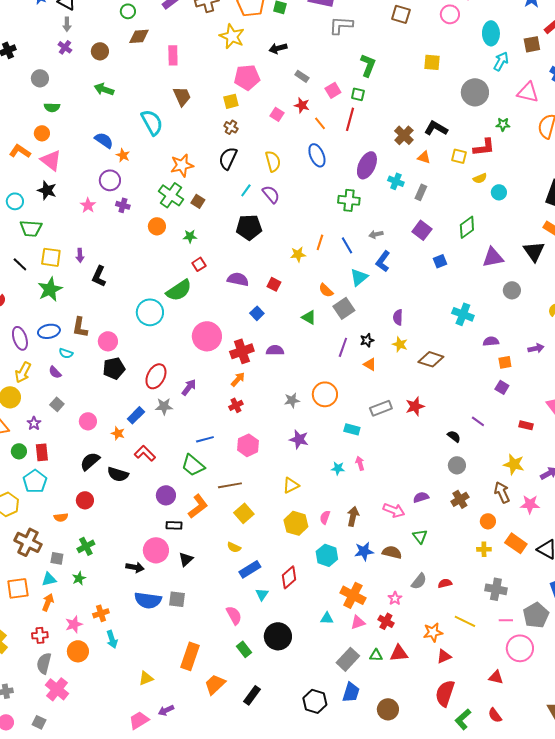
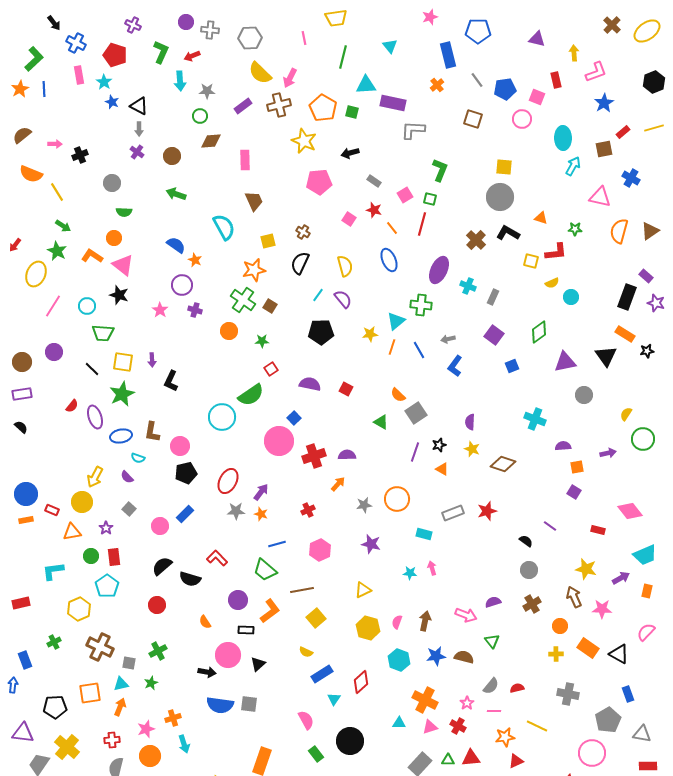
gray circle: (475, 92) -> (500, 197), moved
yellow square: (231, 101) -> (268, 241), moved
orange triangle: (424, 157) -> (541, 218), moved
yellow star: (298, 254) -> (370, 334), moved
cyan triangle: (359, 277) -> (396, 321), moved
blue square: (257, 313) -> (294, 418), moved
purple ellipse: (20, 338) -> (95, 417), moved
orange arrow: (238, 379) -> (338, 484), moved
blue rectangle: (136, 415) -> (185, 514), moved
orange star: (118, 433) -> (261, 514), moved
orange semicircle: (61, 517) -> (205, 622), moved, turned 64
pink line: (506, 620) -> (494, 711), moved

